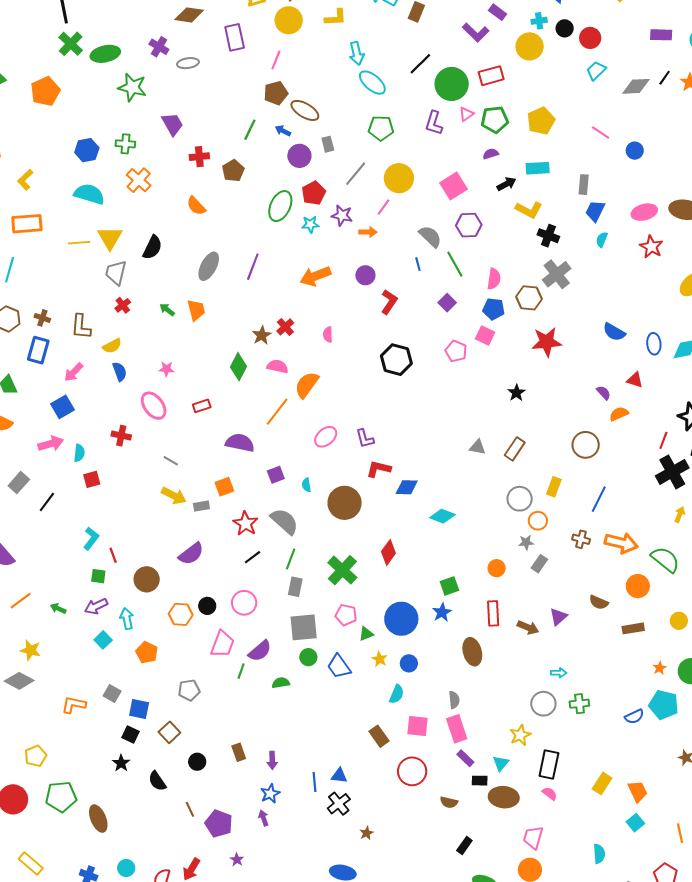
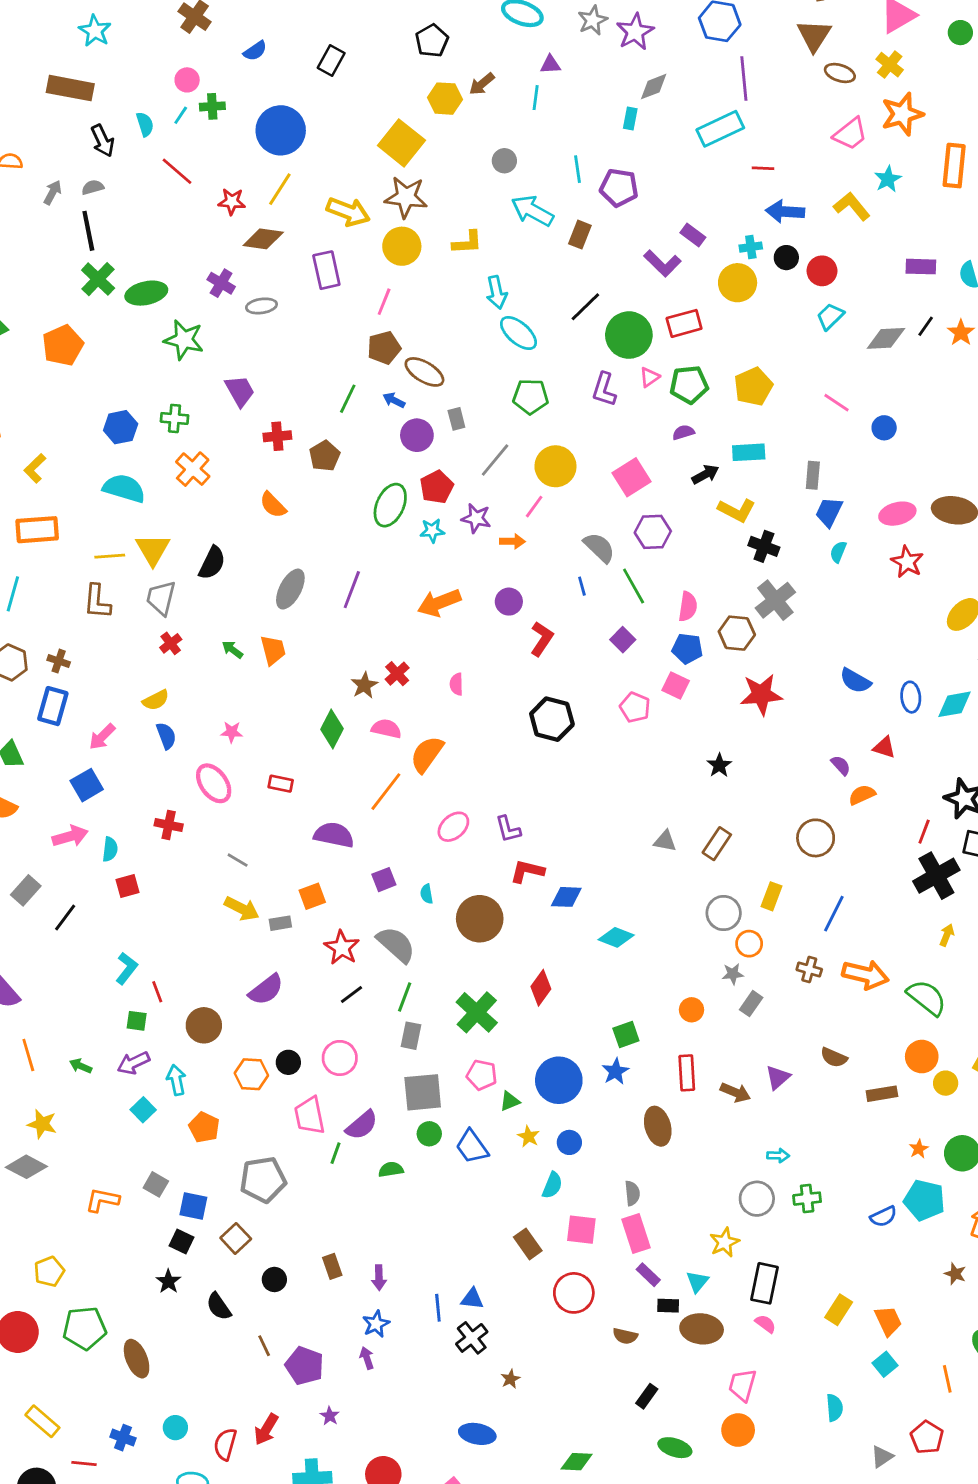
brown L-shape: (81, 327) -> (97, 602), moved
red rectangle: (202, 406) -> (281, 784), turned 30
orange circle: (638, 586) -> (922, 1057), moved
orange line: (21, 601) -> (28, 1055), turned -70
pink trapezoid: (222, 644) -> (310, 1116), turned 148
gray pentagon: (189, 690) -> (263, 1180), size x1.5

